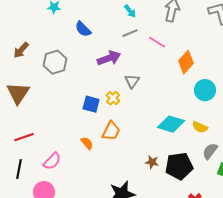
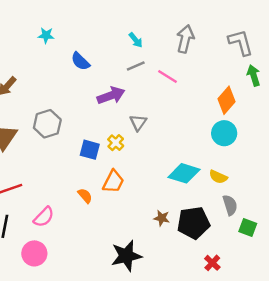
gray hexagon: (55, 62) -> (47, 124), moved
orange diamond: (186, 62) -> (226, 100), moved
gray semicircle: (210, 151) -> (230, 205), turned 126

